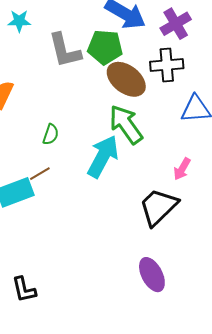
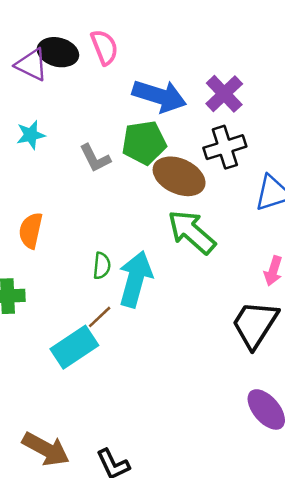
gray L-shape: (65, 50) -> (95, 158), size x0.7
cyan arrow: (103, 156) -> (135, 279), moved

